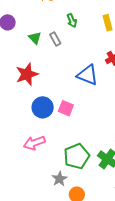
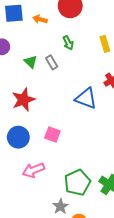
blue circle: (43, 107) -> (18, 137), moved
pink square: (66, 108) -> (52, 134), moved

